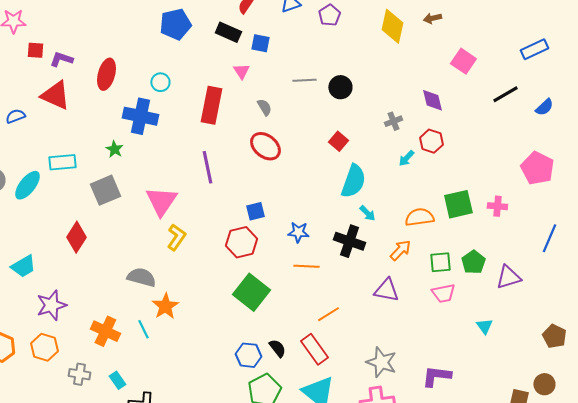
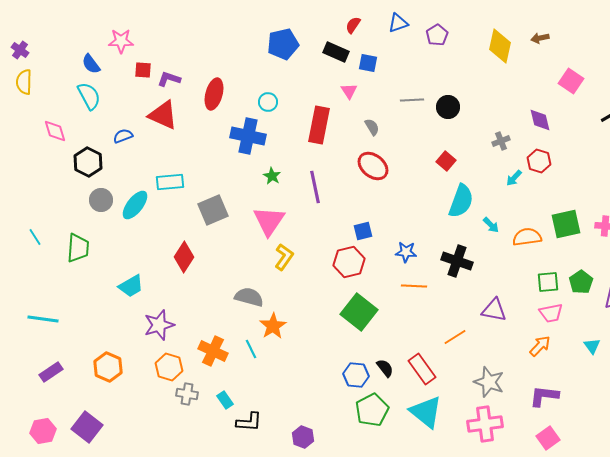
green star: (114, 149) -> (272, 176), moved
cyan arrow: (367, 213) -> (491, 225), moved
orange arrow: (400, 250) -> (540, 346), moved
orange line: (328, 314) -> (455, 337), moved
orange hexagon: (44, 347) -> (169, 367), moved

